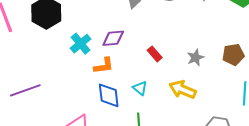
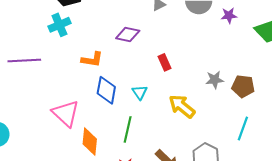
cyan cross: (81, 44) -> (59, 25), moved
gray star: (195, 58) -> (215, 80), moved
orange L-shape: (104, 66) -> (92, 59), moved

